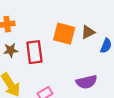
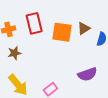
red rectangle: (34, 52) -> (34, 23), moved

